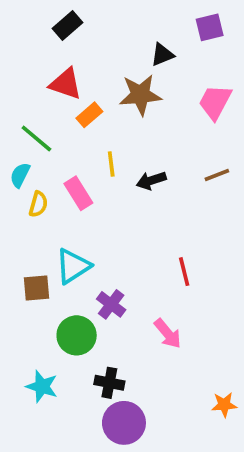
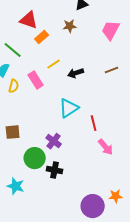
brown star: (140, 95) -> (70, 26), size x0.6
yellow line: (111, 164) -> (54, 64), turned 64
cyan triangle: (73, 266) -> (69, 108), moved
pink arrow: (168, 334) -> (106, 147), moved
black cross: (109, 383) -> (55, 170), moved
purple circle: (124, 423) -> (93, 206), moved

